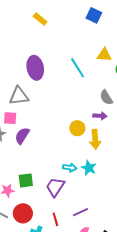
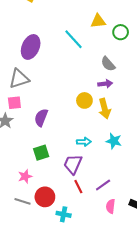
purple ellipse: (35, 68) -> (31, 47), turned 45
purple semicircle: (22, 136) -> (41, 118), moved
cyan star: (89, 168) -> (114, 141), moved
green square: (26, 180) -> (41, 153), moved
red line: (55, 219) -> (78, 187), moved

